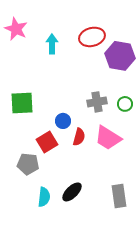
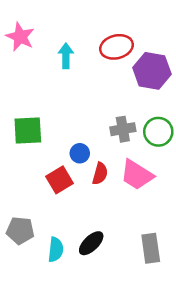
green circle: (125, 104) -> (158, 132), size x1.5
gray pentagon: (28, 164) -> (20, 231), moved

